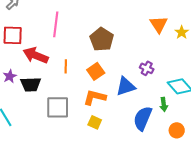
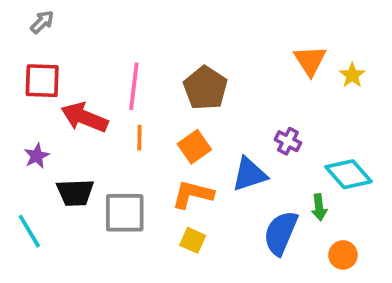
pink line: (56, 24) -> (134, 86), moved
black trapezoid: (31, 84) -> (75, 193), moved

